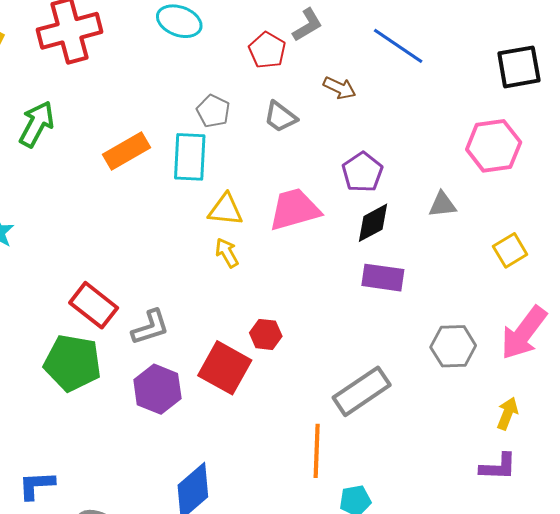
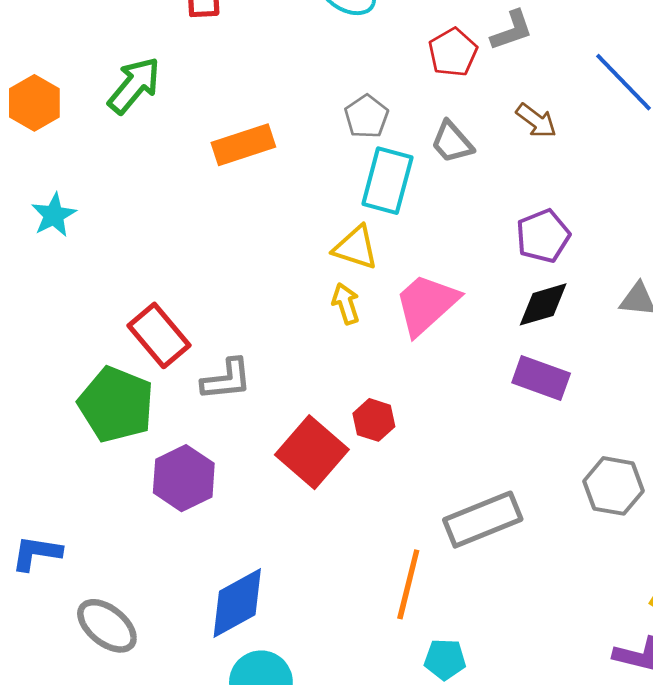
cyan rectangle: (190, 157) -> (387, 181), moved
pink trapezoid: (295, 209) -> (426, 304), moved, turned -38
purple hexagon: (157, 389) -> (184, 478), moved

